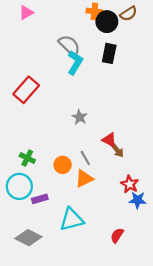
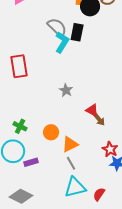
black rectangle: (109, 53) -> (77, 32), moved
red rectangle: (26, 90) -> (19, 66), turned -50
gray line: (85, 158) -> (71, 163), moved
cyan triangle: (72, 219) -> (75, 187), moved

